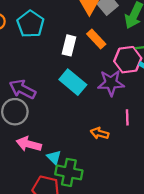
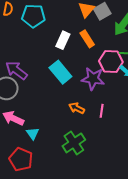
cyan pentagon: (31, 24) -> (33, 16), turned 30
orange arrow: (100, 133) -> (77, 108), moved
green cross: (69, 172) -> (74, 143), moved, turned 35

